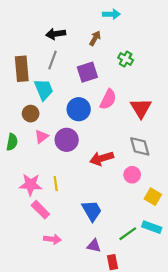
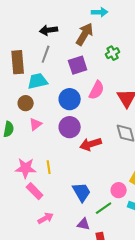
brown arrow: (95, 38) -> (85, 34), size x1.6
green cross: (126, 59) -> (113, 53), turned 32
cyan trapezoid: (44, 90) -> (38, 81), turned -80
purple circle: (67, 140) -> (70, 127), moved
pink circle: (132, 175) -> (119, 190), moved
green line: (128, 234) -> (104, 208), moved
pink arrow: (52, 239) -> (46, 218), turned -35

